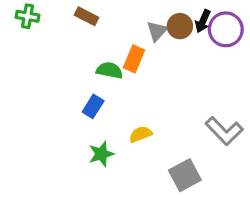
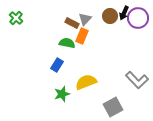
green cross: (27, 16) -> (16, 18), moved, turned 32
brown rectangle: (86, 16) -> (72, 23), moved
gray triangle: (157, 31) -> (85, 19), moved
yellow semicircle: (141, 134) -> (86, 82), size x1.5

